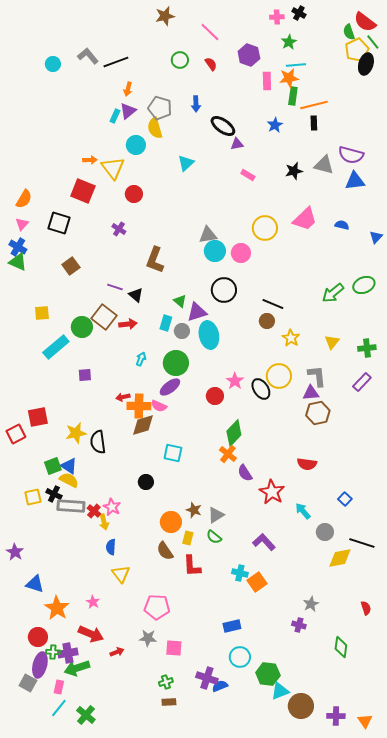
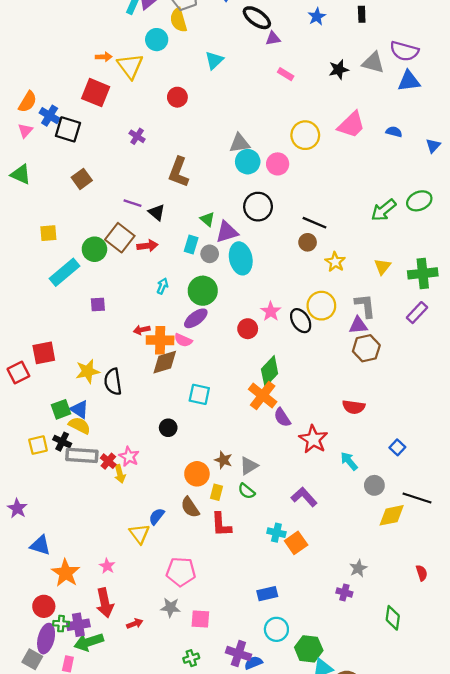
red circle: (134, 194) -> (177, 97), moved
blue cross: (18, 247) -> (50, 116), moved
green cross: (367, 348) -> (423, 273), size x1.4
orange cross: (228, 454) -> (263, 396), size x1.4
blue semicircle: (111, 547) -> (157, 516), moved, turned 35
red arrow: (91, 634) -> (105, 603), turned 55

